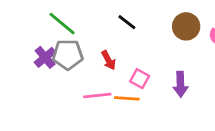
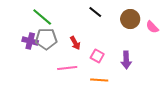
black line: (127, 22) -> (95, 12), moved
purple cross: (45, 57) -> (30, 41), turned -35
orange line: (127, 98) -> (99, 80), moved

